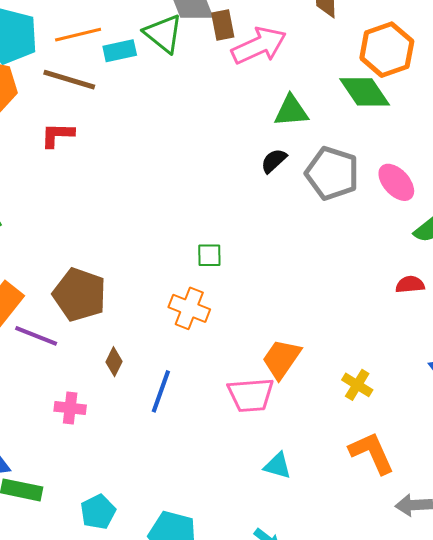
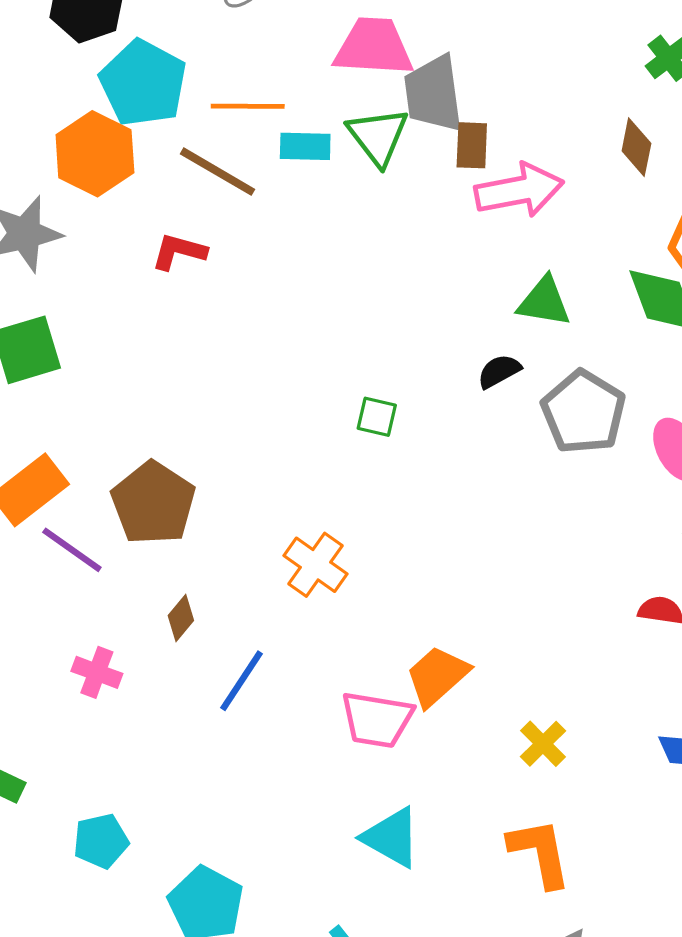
green square: (209, 255) -> (377, 417), moved
cyan triangle: (277, 466) -> (391, 837), size x1.4

